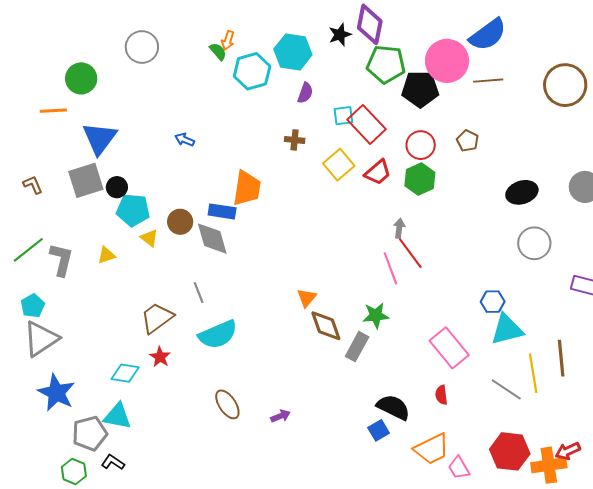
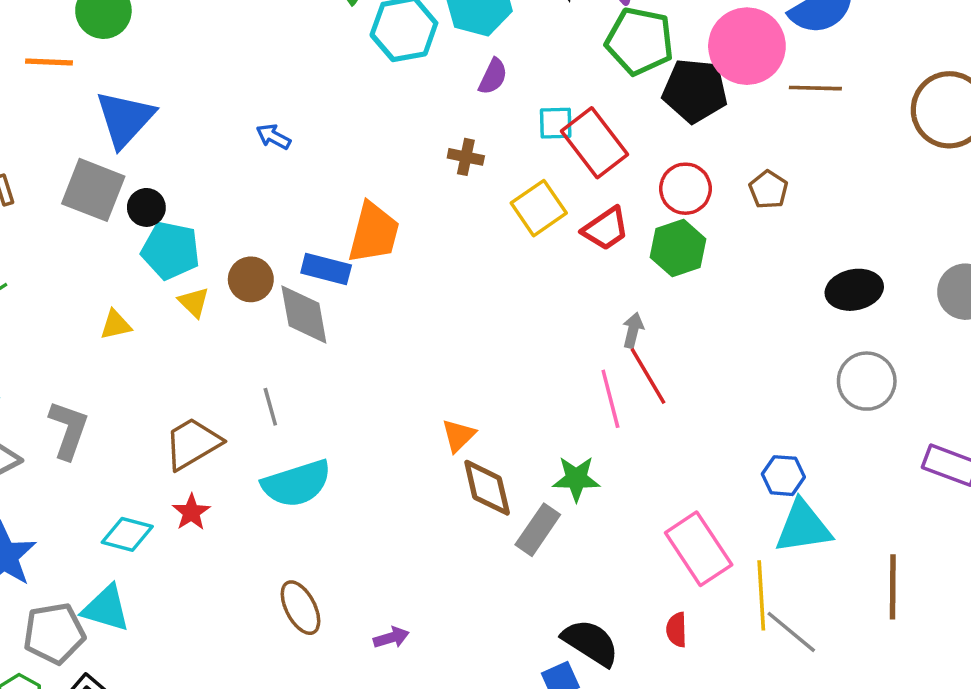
gray square: (86, 180) -> (93, 190), turned 33
gray L-shape: (61, 260) -> (68, 430), moved
yellow line: (533, 373) -> (761, 595), moved

